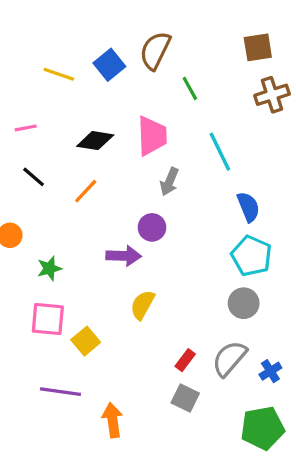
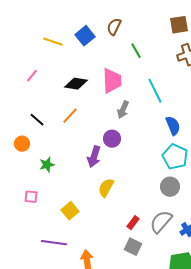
brown semicircle: (155, 51) -> (114, 27), size x0.7
pink line: (26, 128) -> (32, 76), turned -40
black line: (34, 177) -> (37, 120), moved
purple arrow: (124, 256) -> (94, 157), turned 105
pink square: (48, 319) -> (31, 197), moved, size x0.6

